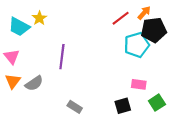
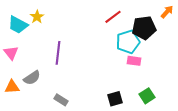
orange arrow: (144, 13) -> (167, 12), moved
orange triangle: (13, 81) -> (12, 87), moved, turned 49
pink rectangle: (139, 84) -> (134, 61), moved
gray rectangle: (75, 107) -> (61, 100), moved

